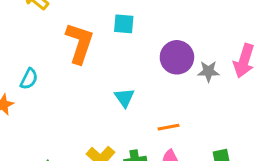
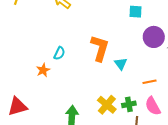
cyan square: (124, 24) -> (136, 12), moved
orange L-shape: (80, 43) -> (100, 48), moved

